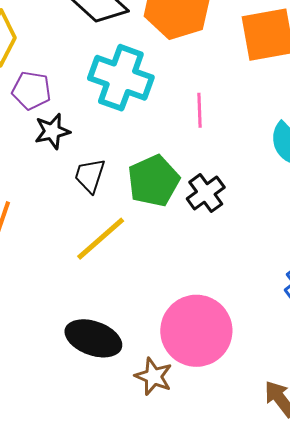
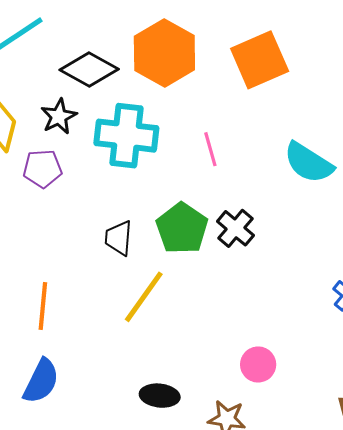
black star: (52, 131) -> (59, 117), moved
pink circle: (196, 331) -> (258, 364), size x0.5
black ellipse: (93, 338) -> (160, 396), size x0.7

